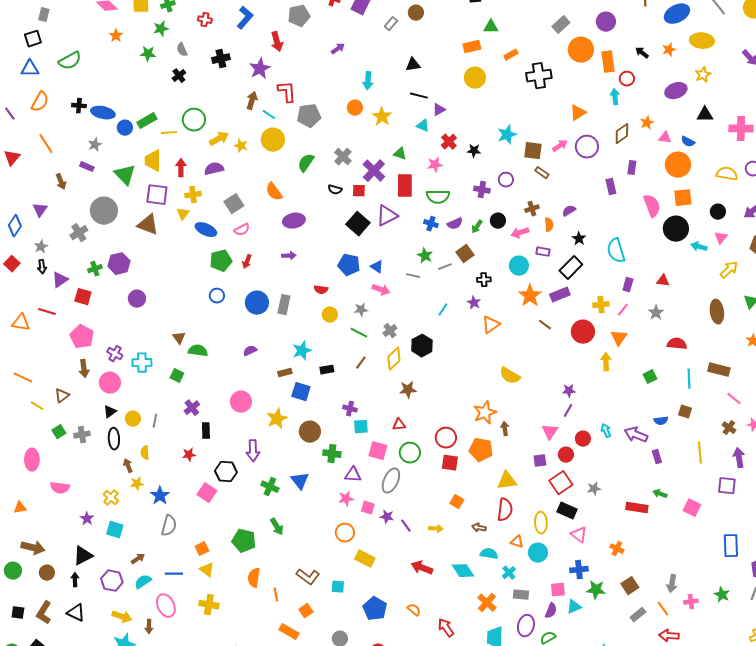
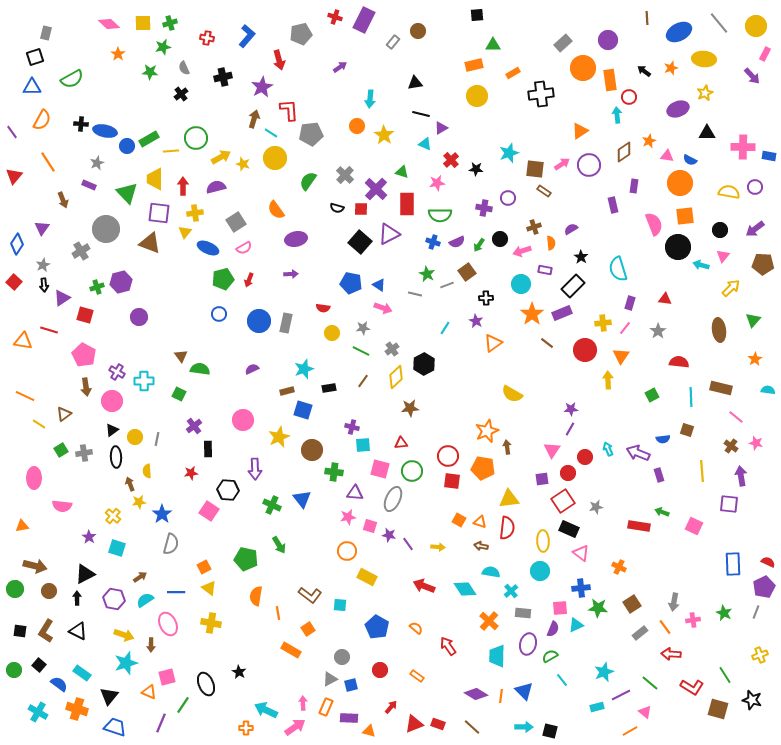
orange triangle: (517, 542) -> (480, 522), moved

